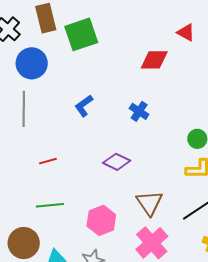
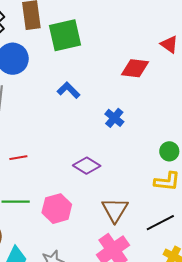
blue L-shape: (84, 106) -> (69, 90), moved, turned 75
pink hexagon: (101, 220) -> (57, 209), moved

